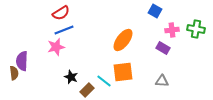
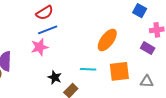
orange square: (123, 72) -> (119, 71), moved
cyan line: (104, 81) -> (88, 69), moved, turned -35

